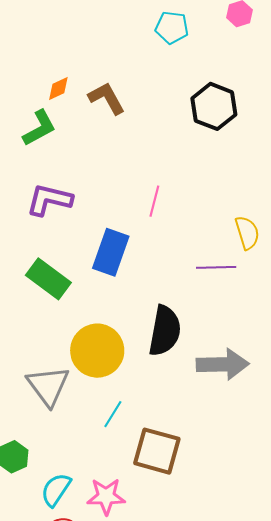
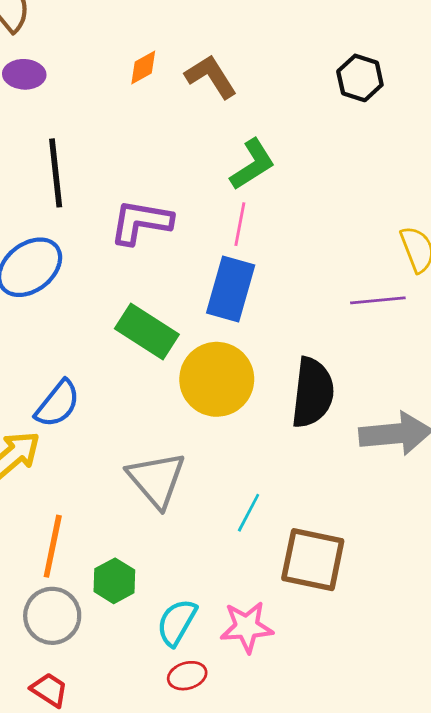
black hexagon: (214, 106) -> (360, 78), size x0.7
green L-shape: (39, 128) -> (252, 164), moved
pink line: (154, 201) -> (240, 224), moved
yellow circle: (97, 351) -> (217, 379), moved

